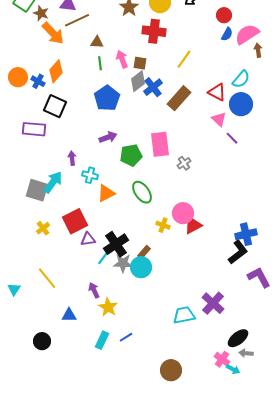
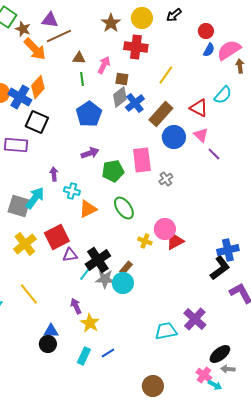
pink arrow: (122, 59) -> (104, 65), moved, turned 48
blue cross: (38, 81) -> (20, 97), size x1.6
blue circle: (241, 104) -> (174, 137), moved
yellow cross: (43, 228) -> (25, 244), size x1.6
black circle: (42, 341) -> (48, 344), moved

